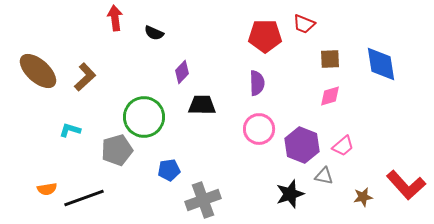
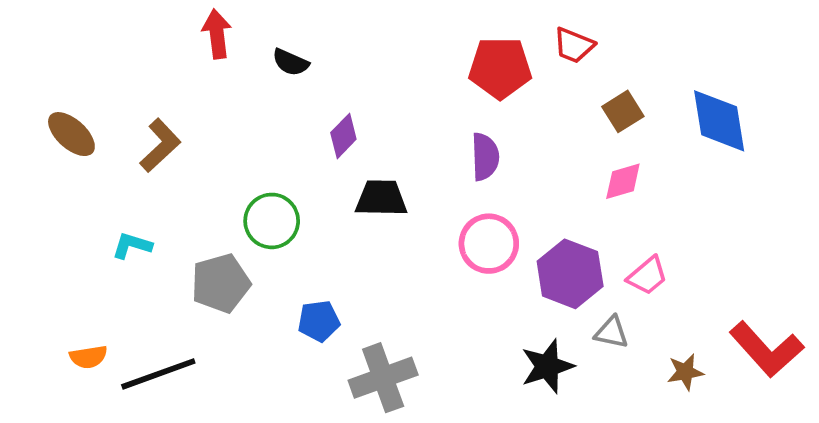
brown square: (330, 59) -> (623, 111), turned -30
brown ellipse: (38, 71) -> (71, 134), size x0.7
green circle: (144, 117) -> (272, 221), size x0.7

